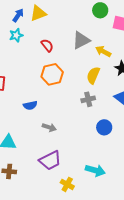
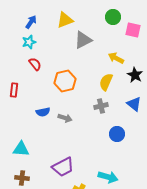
yellow triangle: (38, 13) -> (65, 20), moved
gray triangle: (81, 40) -> (83, 40), moved
red semicircle: (47, 45) -> (35, 64), moved
gray arrow: (49, 127) -> (65, 118), moved

